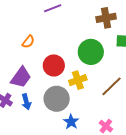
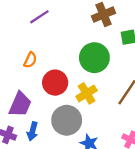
orange semicircle: (28, 42) -> (30, 60), moved
blue arrow: (26, 102) -> (32, 131), turned 42

